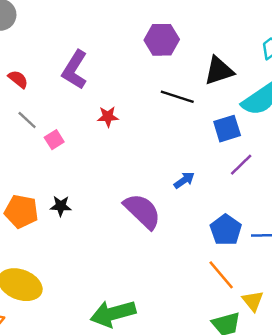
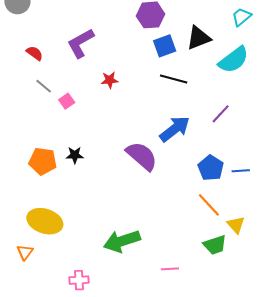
purple L-shape: (75, 70) -> (81, 43), turned 32
black line: (177, 97) -> (174, 79), moved
blue square: (227, 129) -> (165, 46), moved
blue arrow: (184, 180) -> (175, 129), size x1.8

